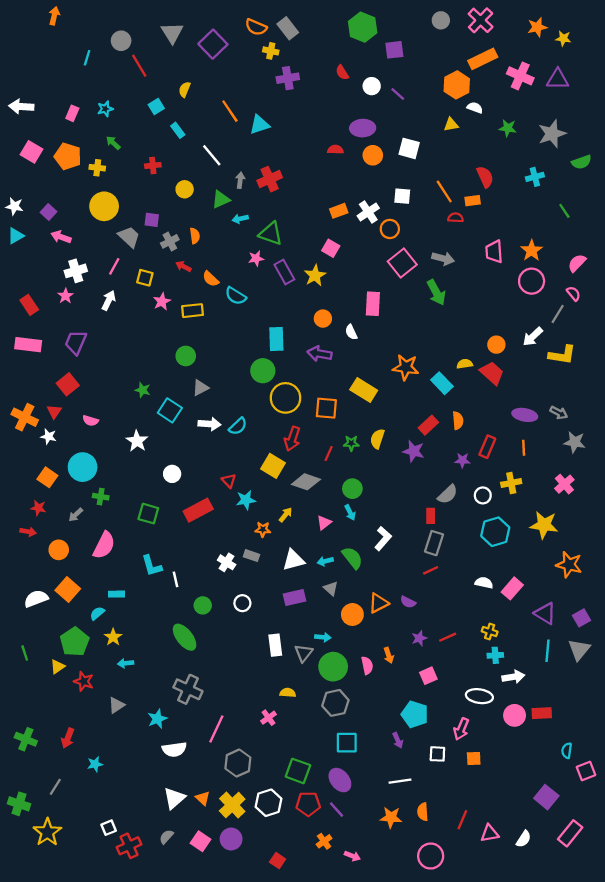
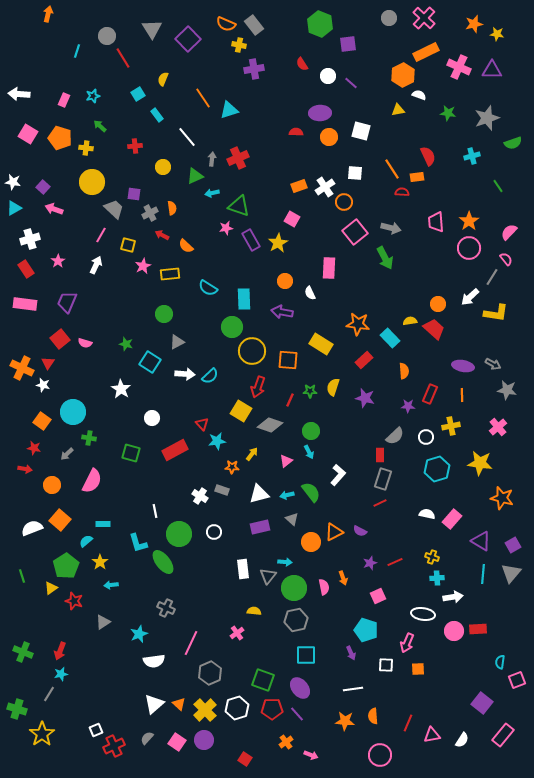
white cross: (76, 271) -> (30, 239), moved
cyan semicircle: (236, 296) -> (208, 288), moved
pink semicircle: (90, 421) -> (85, 343), moved
red rectangle: (428, 425) -> (364, 360), moved
cyan L-shape: (152, 566) -> (138, 543), moved
green circle: (203, 605) -> (179, 534), size x1.6
gray cross: (188, 689) -> (166, 608), size x0.7
cyan star: (95, 764) -> (61, 674), moved

